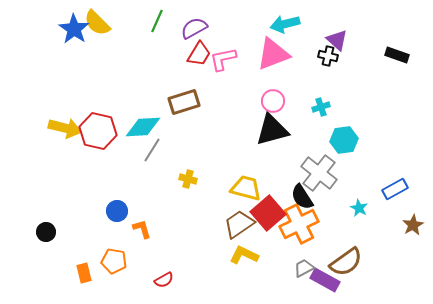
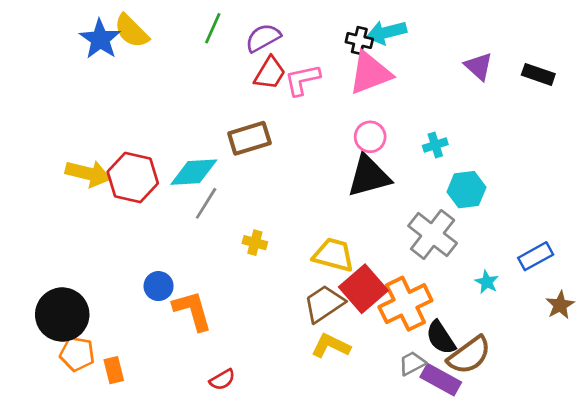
purple triangle: (337, 40) -> (479, 66), moved
black cross: (328, 56) -> (359, 41), moved
black semicircle: (302, 197) -> (441, 338), moved
orange L-shape: (142, 229) -> (192, 310), size x1.6
black circle: (46, 232) -> (62, 315), size x2.0
orange pentagon: (114, 261) -> (77, 354), moved

